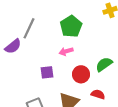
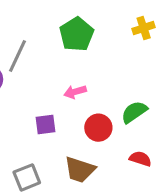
green pentagon: (71, 26) -> (77, 34), moved
red semicircle: (98, 94) -> (140, 159), moved

